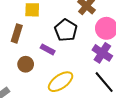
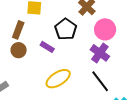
brown circle: (26, 64) -> (19, 50), moved

